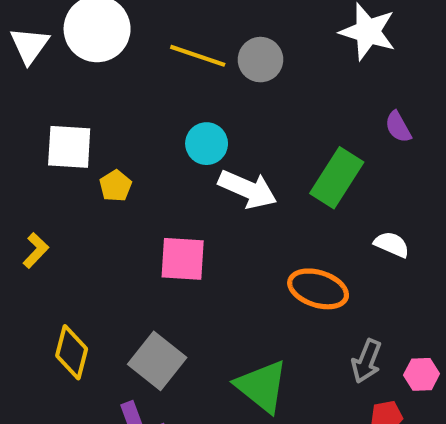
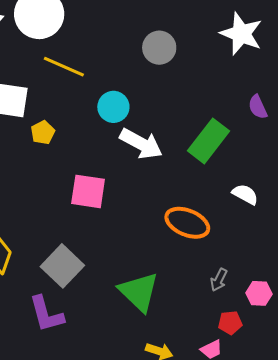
yellow line: (198, 56) -> (64, 67), moved
gray arrow: (367, 361) -> (219, 280), size x0.7

